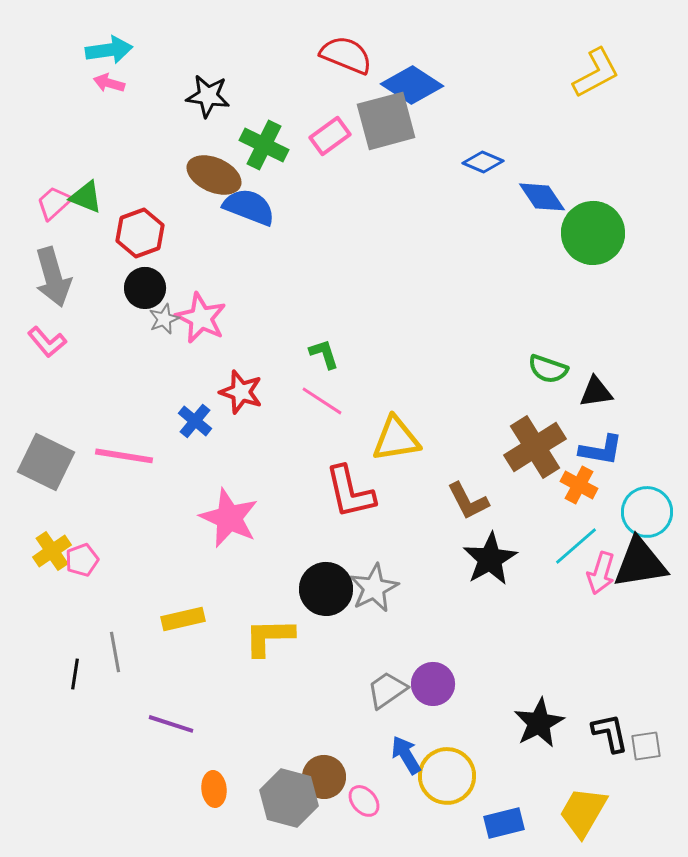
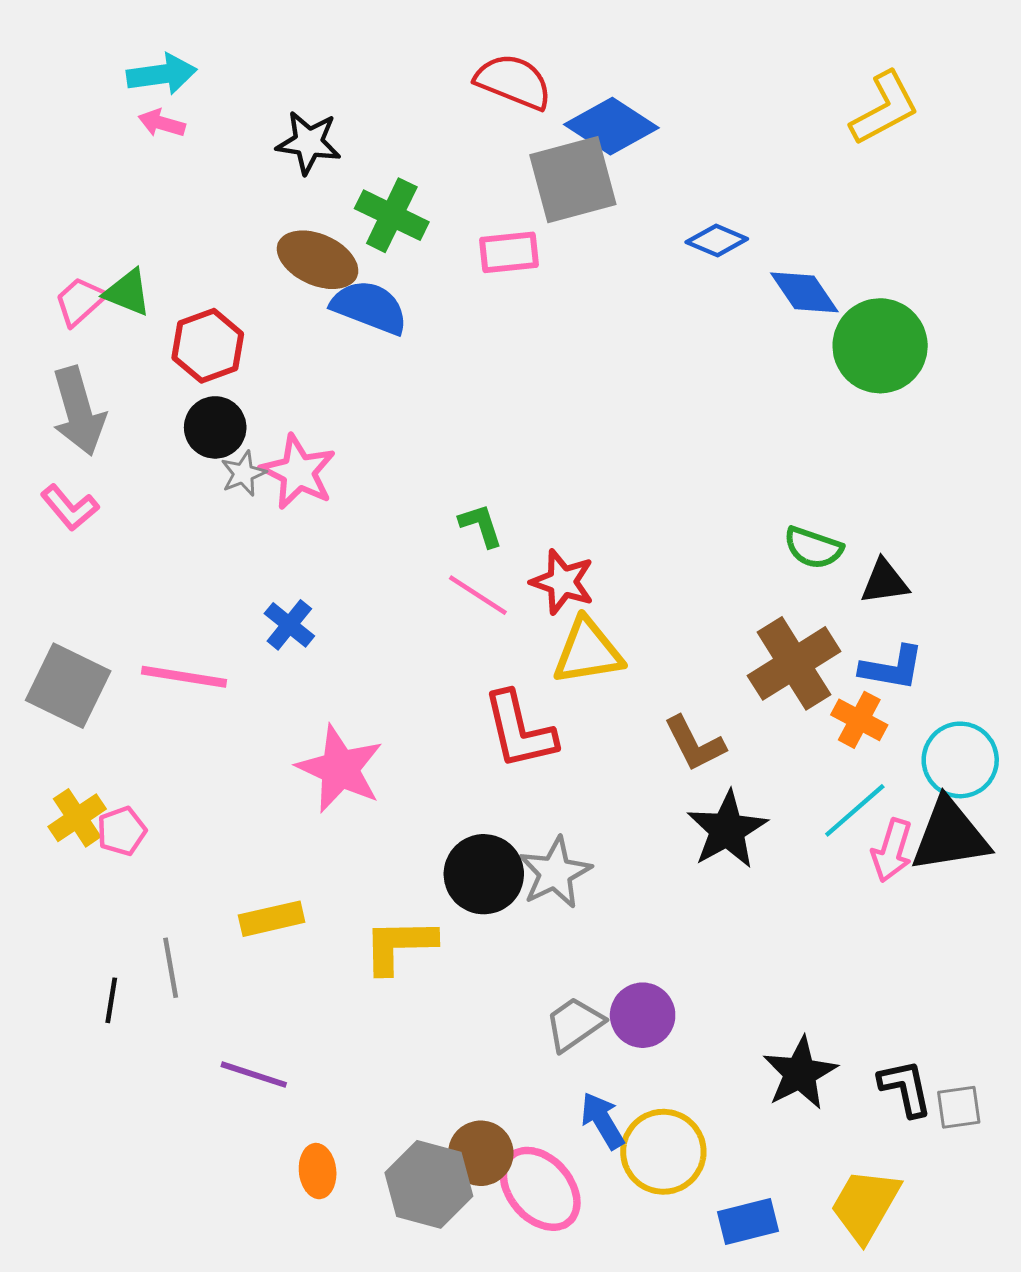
pink rectangle: (330, 136) -> (509, 252), moved, turned 30
red star: (241, 392) -> (562, 582), moved
pink ellipse: (364, 801) -> (540, 1189), size x1.8

